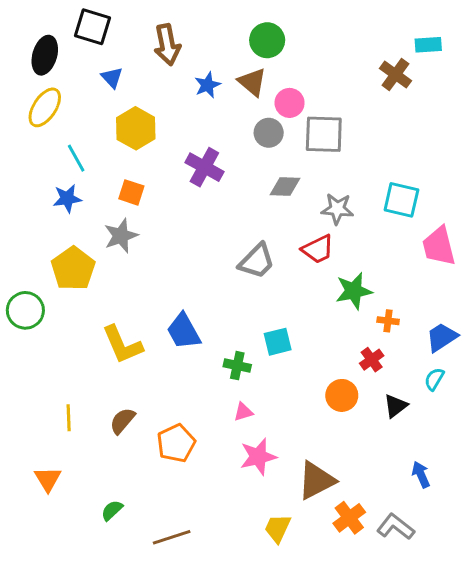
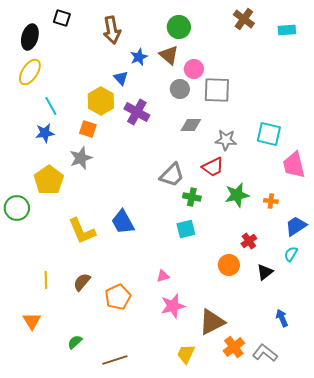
black square: (93, 27) -> (62, 18), size x0.7
brown cross: (395, 75) -> (244, 19), moved
blue triangle: (112, 78) -> (121, 78), moved
yellow hexagon: (136, 128) -> (101, 101), moved
orange cross: (388, 321) -> (271, 201), moved
green cross: (237, 366) -> (192, 197), moved

